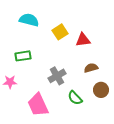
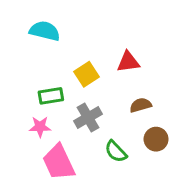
yellow square: (60, 32) -> (86, 74), moved
green rectangle: (23, 56) -> (51, 96), moved
pink star: (10, 82) -> (40, 127), moved

